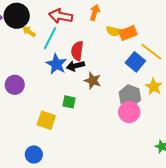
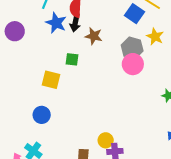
black arrow: (75, 66) -> (75, 23), turned -60
purple circle: (15, 85) -> (15, 31), moved

